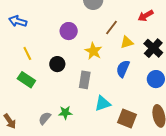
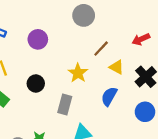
purple circle: (69, 31) -> (38, 39), moved
yellow triangle: (127, 42) -> (116, 67), turned 40

